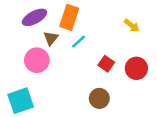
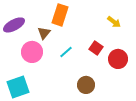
purple ellipse: (35, 17) -> (14, 25), moved
cyan line: (78, 42) -> (66, 52), moved
red square: (106, 64) -> (96, 48), moved

